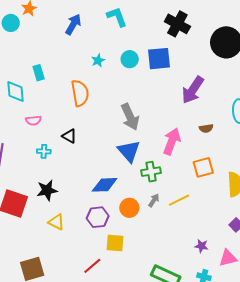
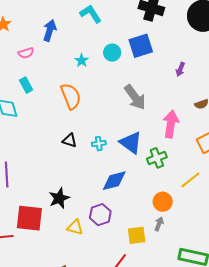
purple arrow: (193, 90) -> (180, 69), size x0.5
gray arrow: (130, 117) -> (135, 97), moved
pink semicircle: (33, 120) -> (26, 53), moved
cyan cross: (44, 151) -> (99, 144), moved
gray arrow: (154, 200) -> (159, 224), moved
orange circle: (129, 208) -> (163, 202), moved
purple hexagon: (98, 217) -> (100, 215), moved

